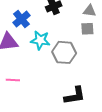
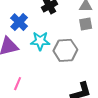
pink line: (13, 80) -> (18, 84), turned -64

